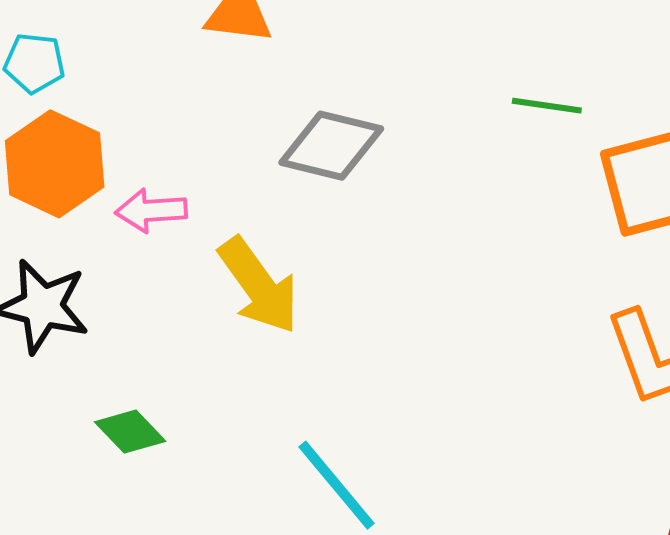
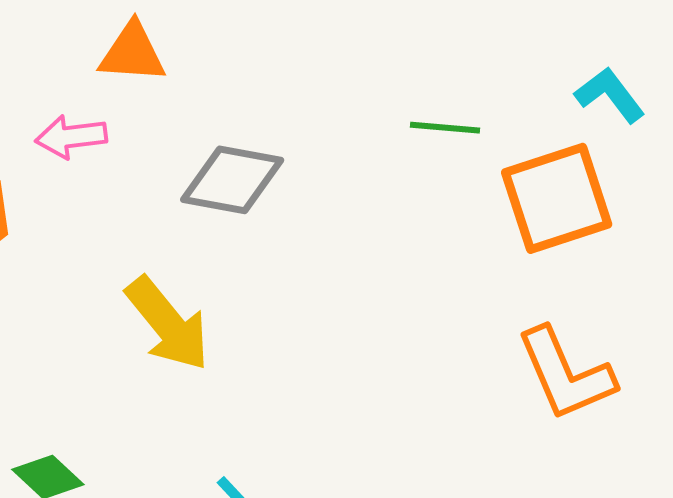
pink arrow: (151, 211) -> (71, 137), moved

